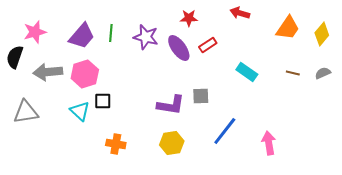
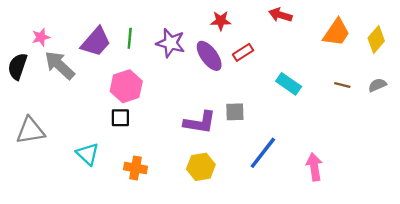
pink star: (35, 32) -> (41, 37), size x0.7
gray arrow: (48, 72) -> (60, 65), moved, turned 48
pink hexagon: (85, 74) -> (126, 86), moved
cyan triangle: (80, 111) -> (88, 154), moved

